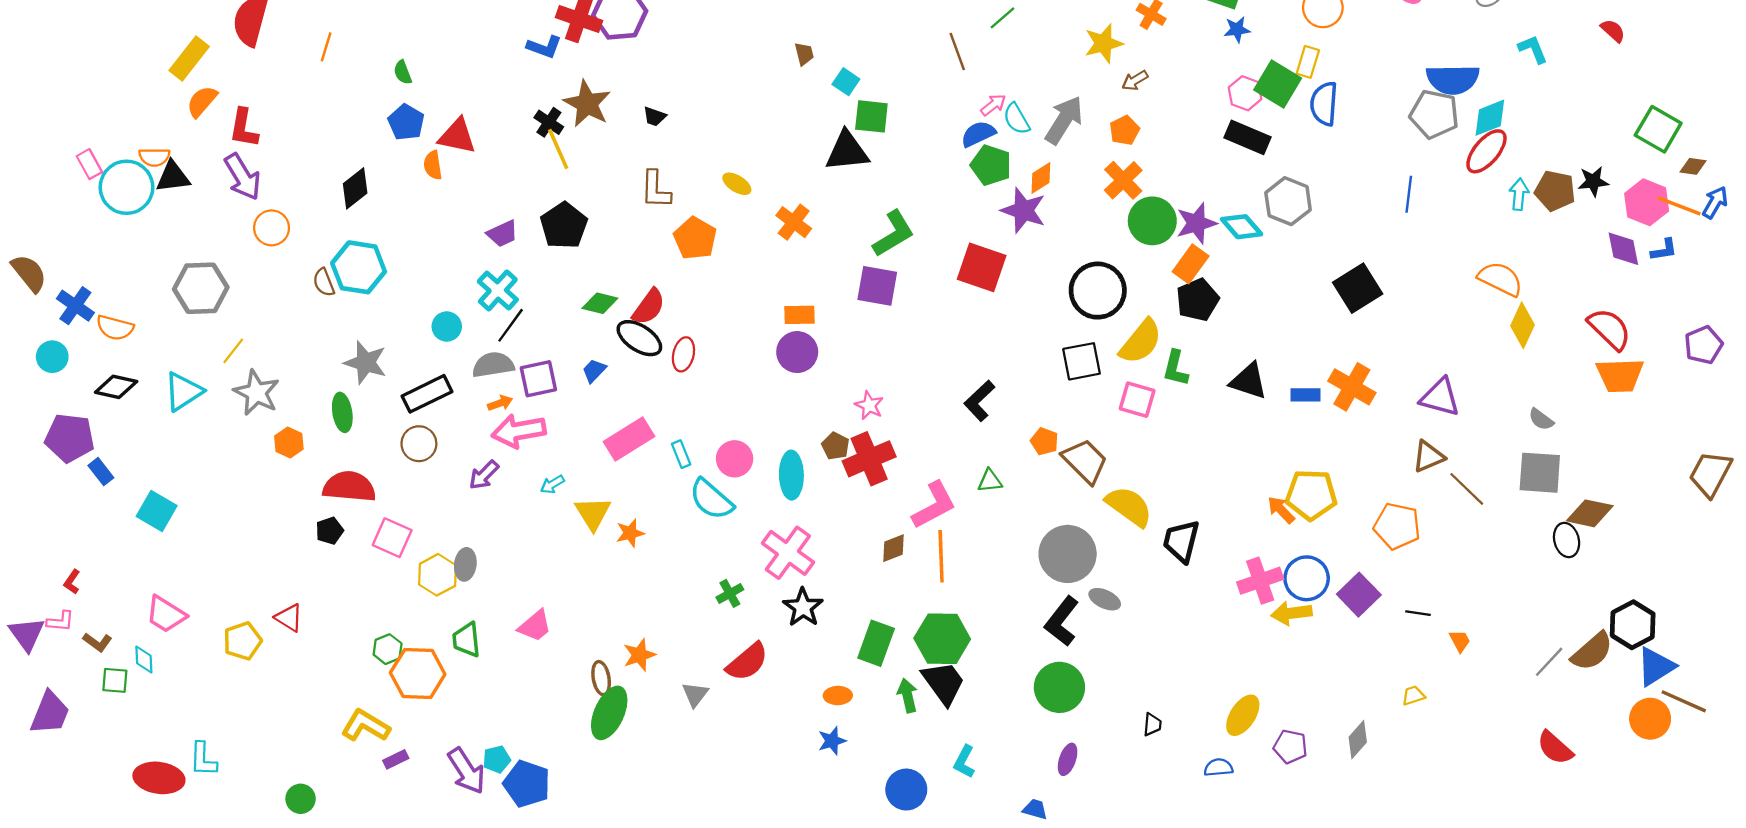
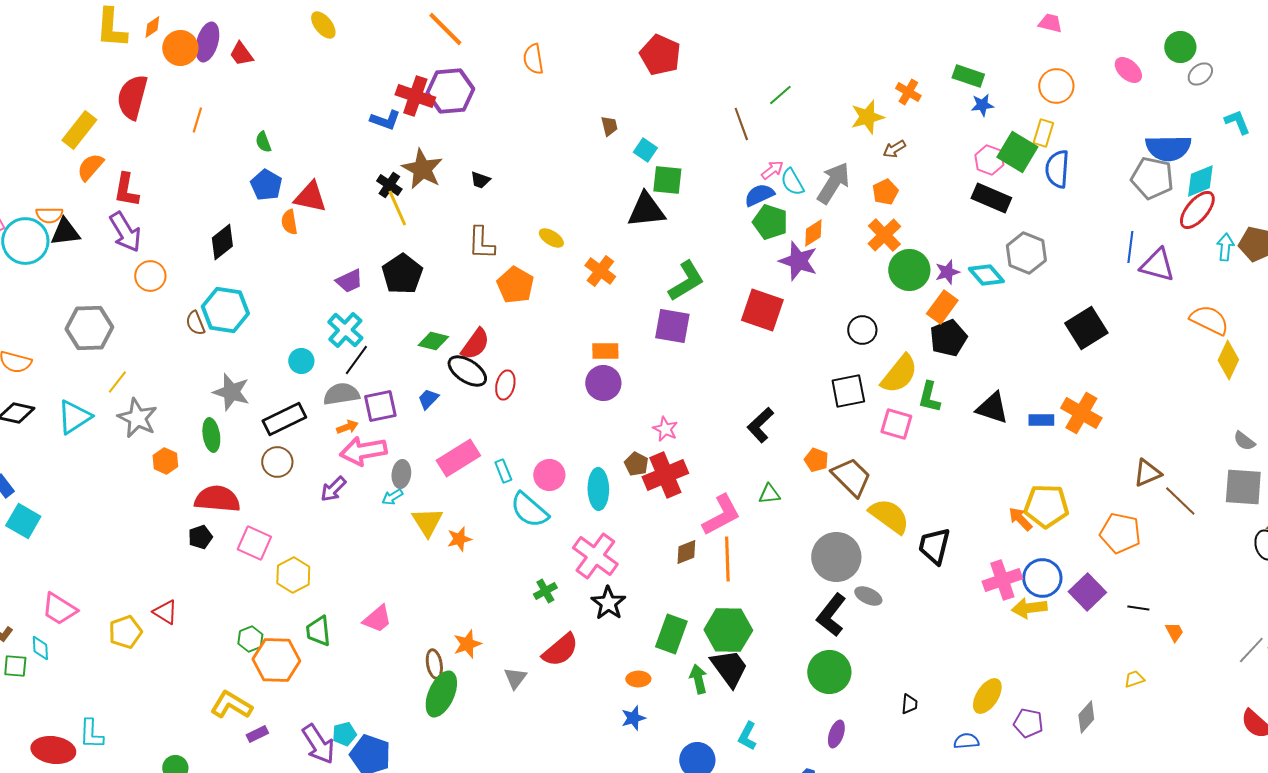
purple star: (1196, 223) -> (947, 272), size x0.7
black circle: (1098, 291) -> (862, 330), size x0.6
purple triangle: (1440, 397) -> (1157, 265), moved
cyan square: (157, 511) -> (23, 521), moved
gray ellipse: (465, 564) -> (401, 474), moved

